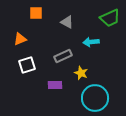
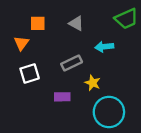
orange square: (36, 13) -> (38, 23), moved
orange triangle: (20, 39) -> (21, 43), turned -32

